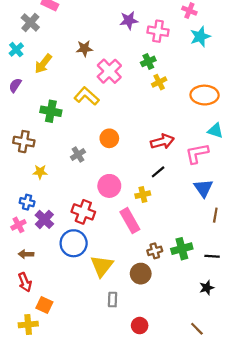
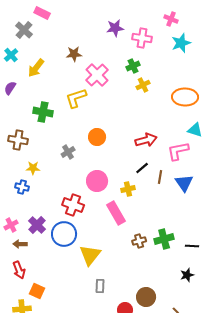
yellow L-shape: (87, 96) -> (76, 98), turned -60
blue cross: (27, 202) -> (22, 187), moved
brown line: (215, 215) -> (160, 177), moved
purple cross: (44, 219) -> (37, 225), moved
pink cross: (18, 225) -> (11, 225), moved
brown circle: (141, 274) -> (146, 297), moved

